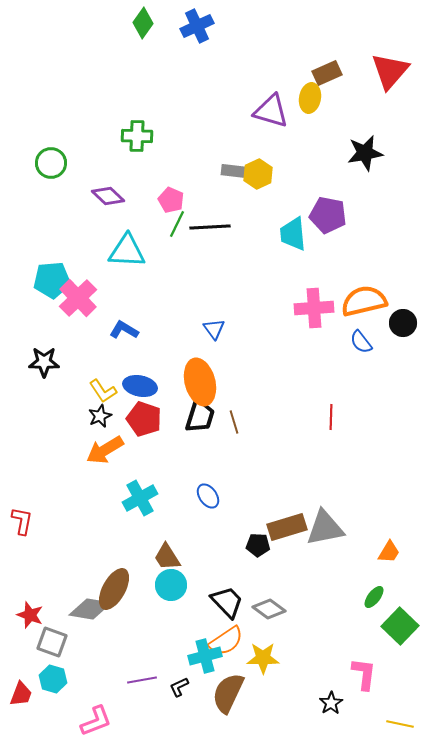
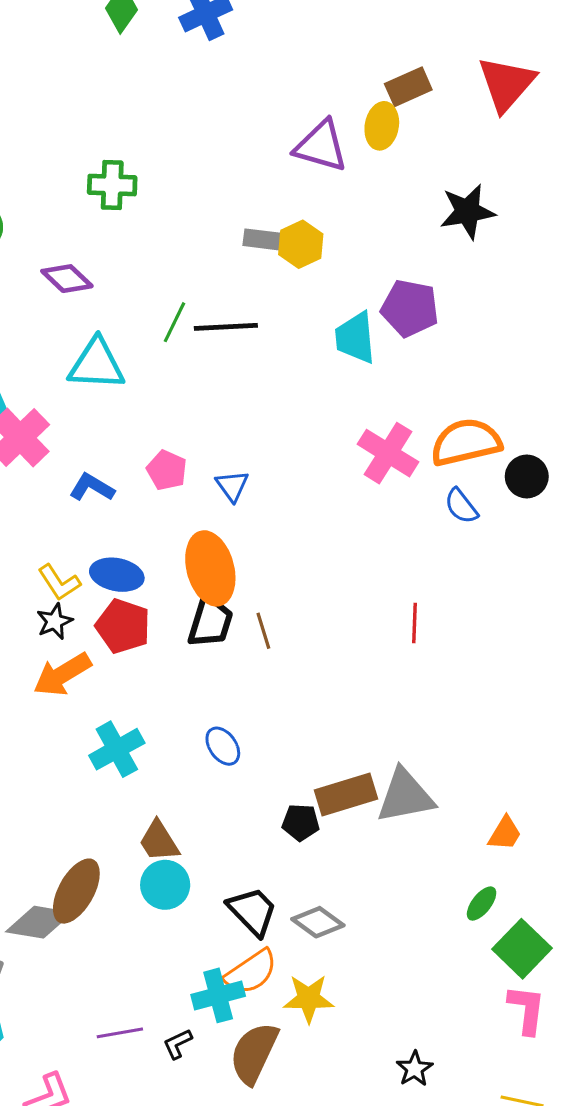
pink pentagon: (171, 200) -> (167, 470), moved
pink cross: (314, 308) -> (388, 453), turned 36
pink L-shape: (364, 674) -> (527, 1009), moved

